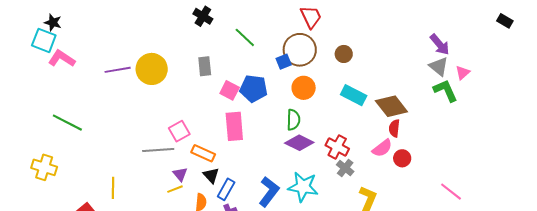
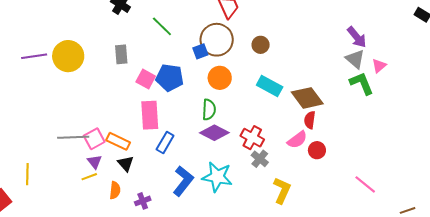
pink square: (179, 131) -> (94, 139), moved
blue rectangle: (226, 189) -> (165, 142), moved

